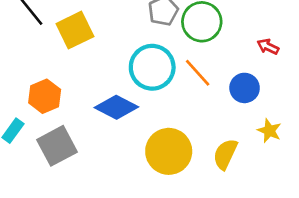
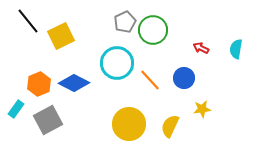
orange line: (198, 73) -> (150, 80), moved
blue diamond: (116, 107) -> (74, 83), moved
yellow star: (269, 131) -> (202, 109), turned -30

